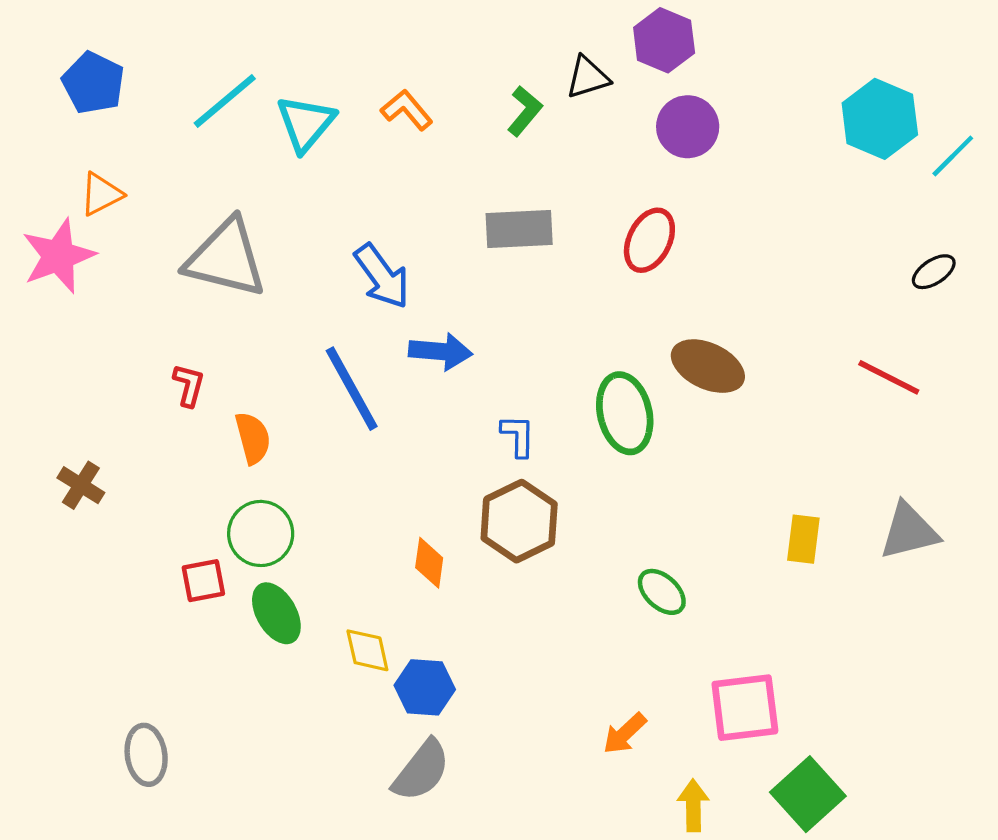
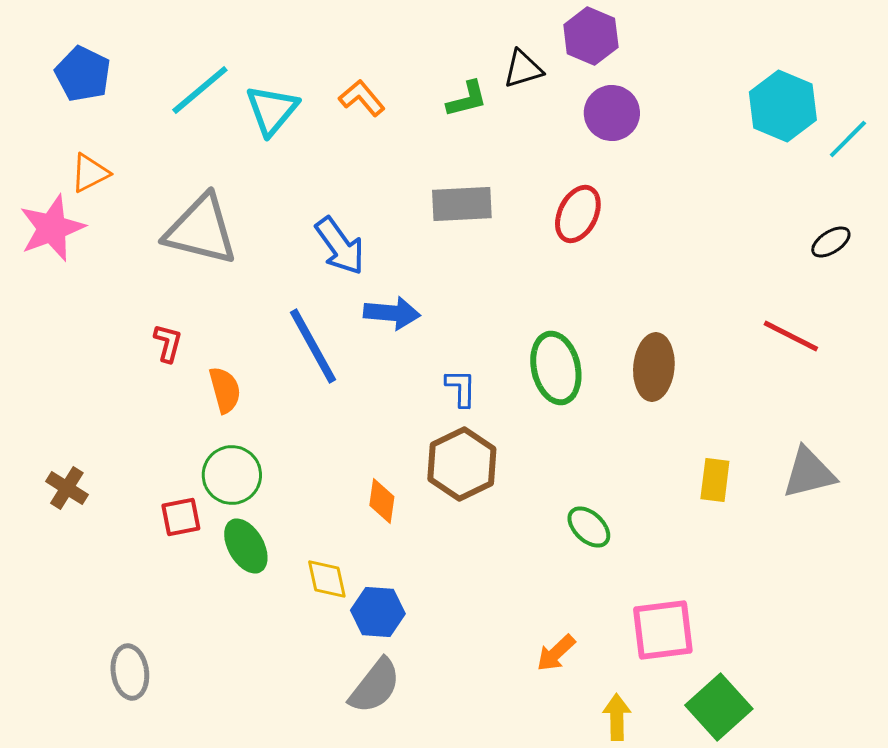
green L-shape: (525, 111) -> (467, 99), turned 36
brown ellipse: (708, 366) -> (654, 367), moved, turned 70
brown cross: (81, 485) -> (67, 488), moved

